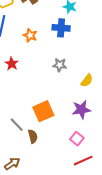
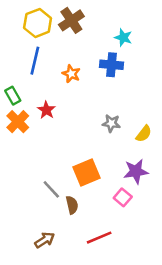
gray star: (60, 65) -> (111, 123), moved
pink square: (77, 139) -> (123, 197), moved
red line: (83, 161) -> (99, 238), moved

